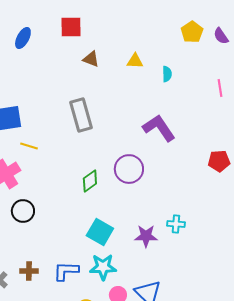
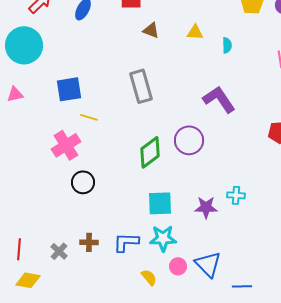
green diamond: (90, 181) -> (150, 152), size x1.4
cyan square: (100, 232) -> (160, 203), turned -32

